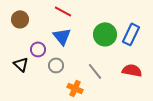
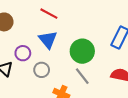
green circle: (105, 34) -> (82, 51), moved

